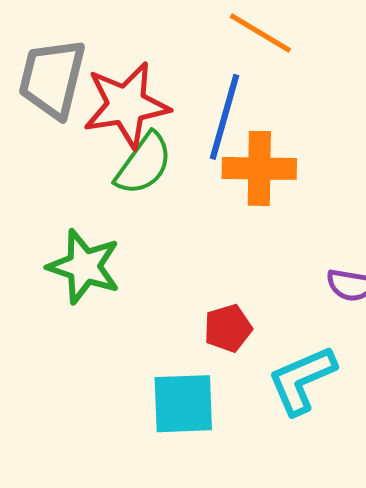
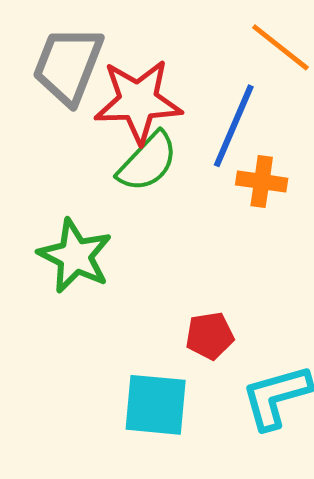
orange cross: (259, 168) -> (262, 182), size x0.7

